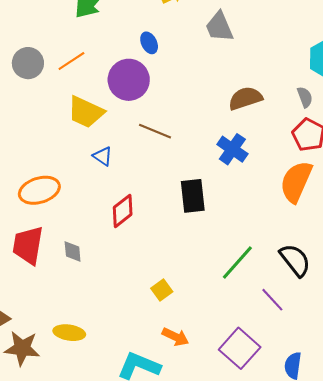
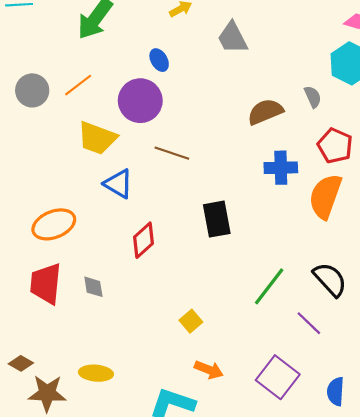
gray semicircle: (305, 97) -> (313, 97), moved
blue cross: (232, 149) -> (281, 168), moved, turned -32
blue triangle: (103, 156) -> (118, 184), size x1.4

